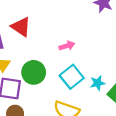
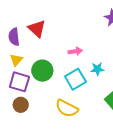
cyan star: (98, 83) -> (97, 69), moved

